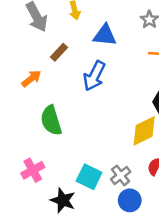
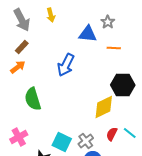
blue triangle: (105, 35) -> (88, 34), moved
brown rectangle: (59, 52) -> (22, 47), moved

